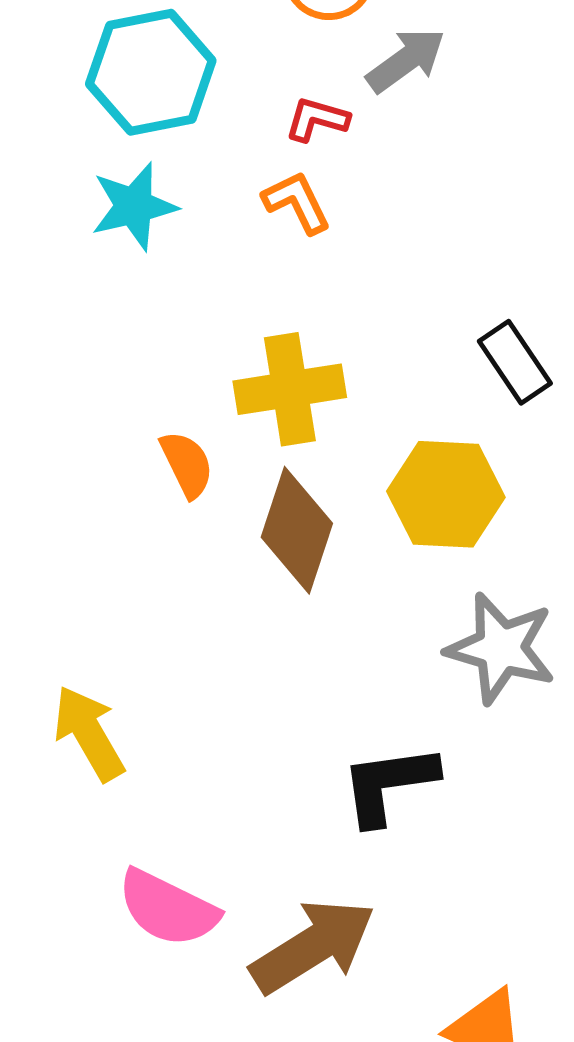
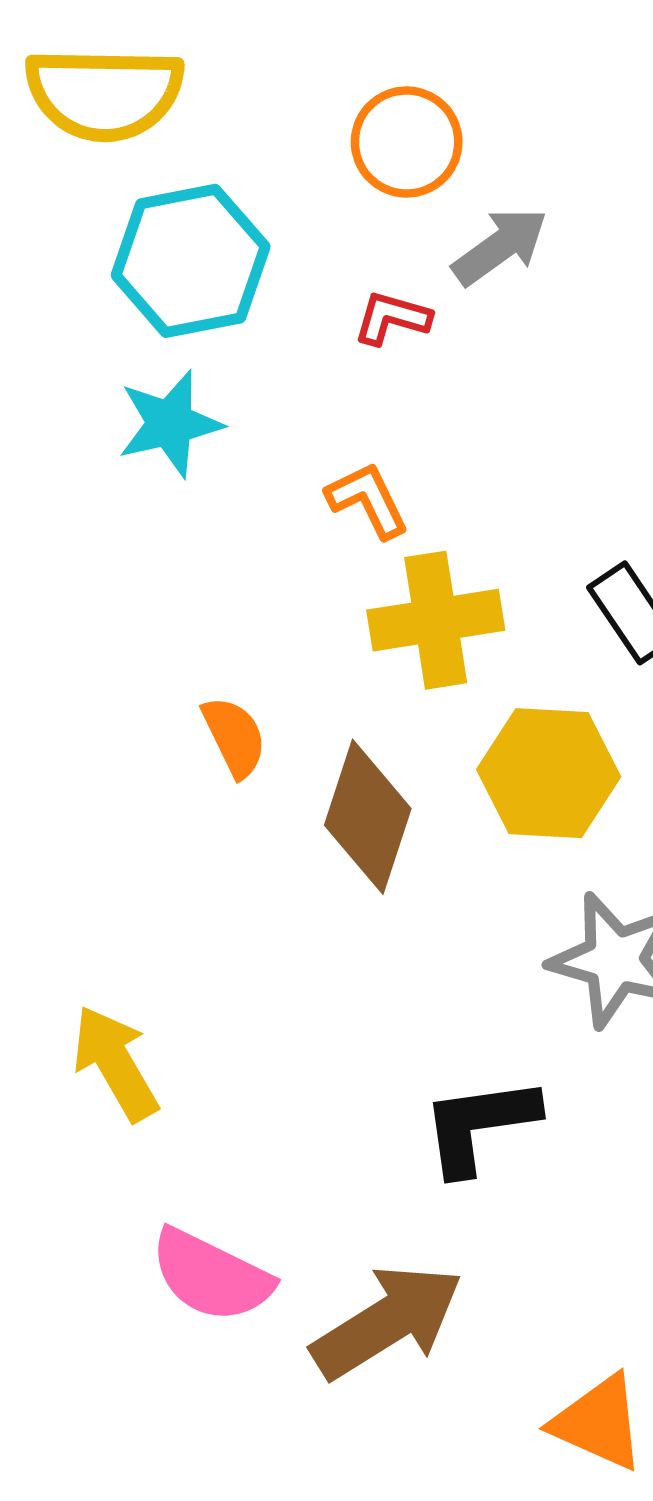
orange L-shape: (297, 202) -> (368, 500), moved
yellow cross: (290, 389) -> (436, 620), moved

